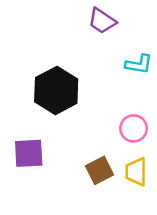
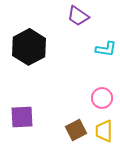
black hexagon: (56, 90) -> (29, 47), moved

